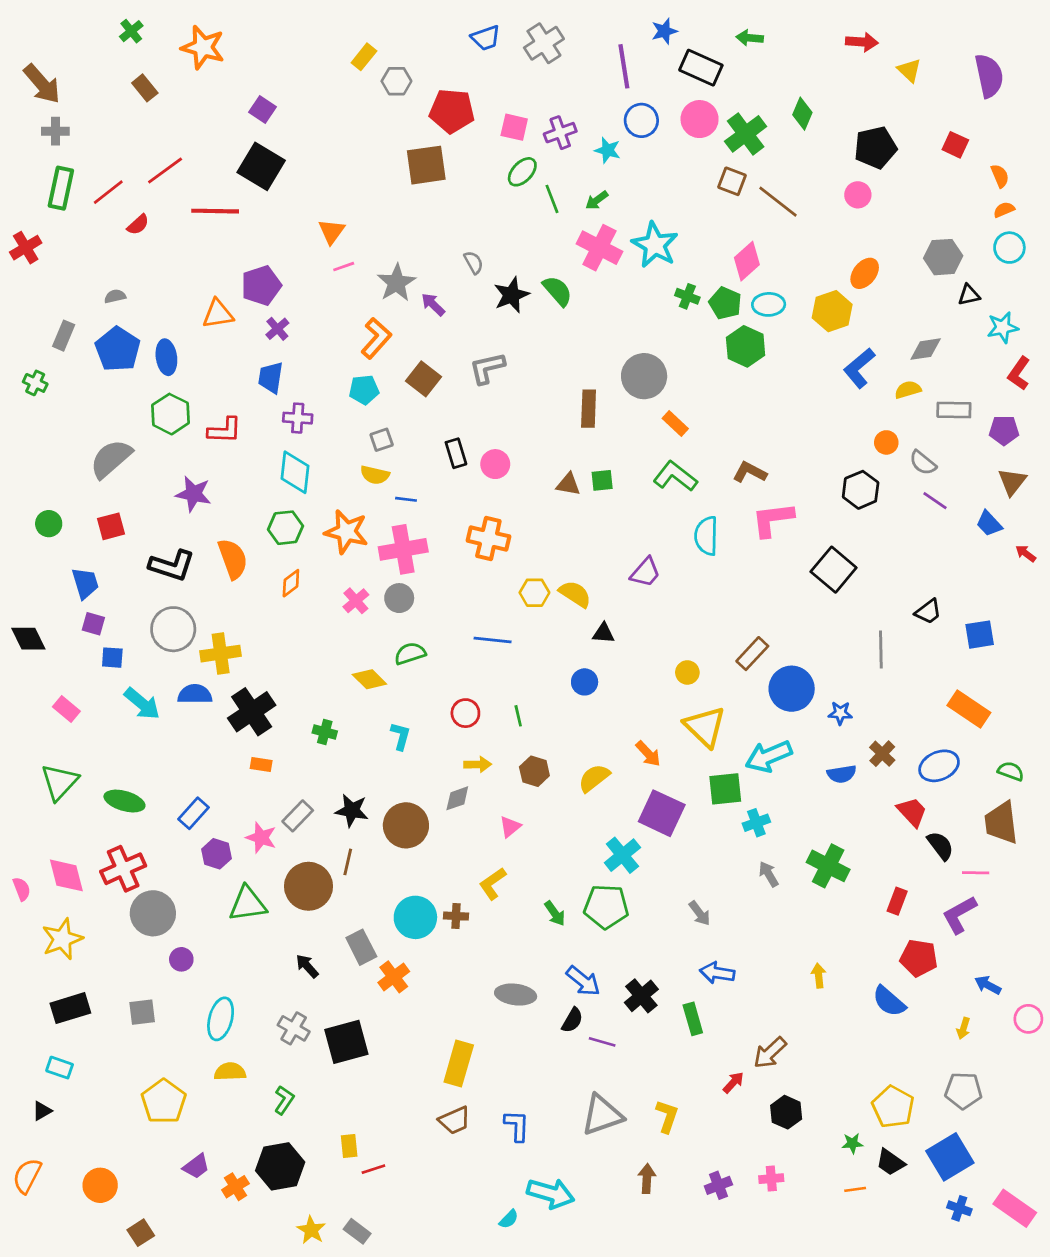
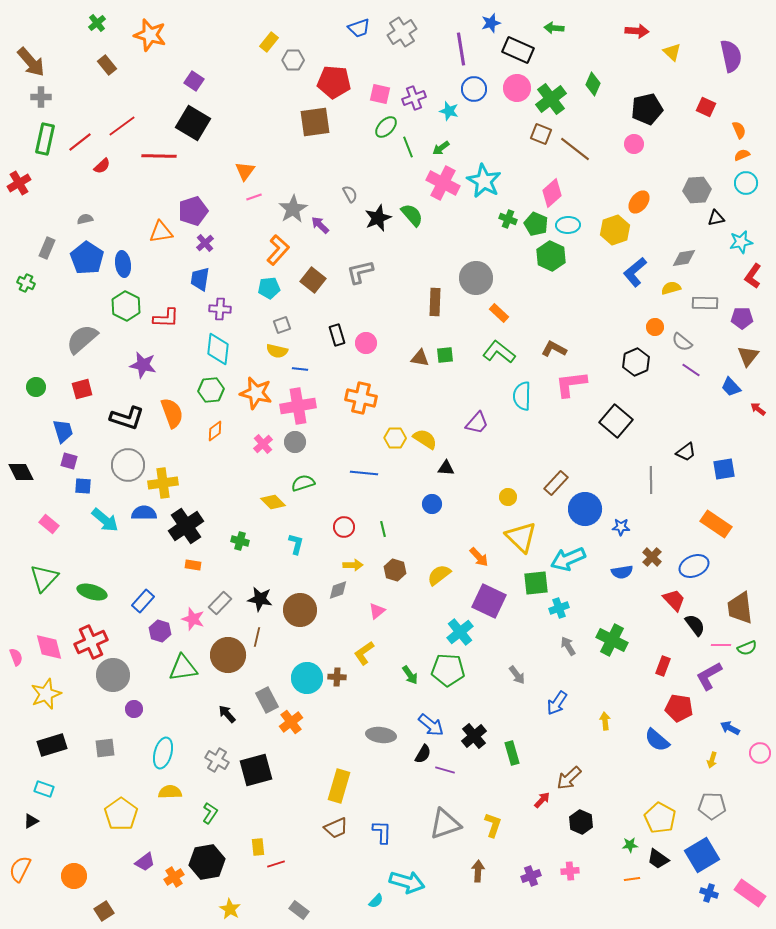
green semicircle: (1011, 771) -> (747, 648), moved, turned 138
blue arrow: (717, 973) -> (557, 703), moved, turned -65
gray rectangle: (357, 1231) -> (299, 910), moved

